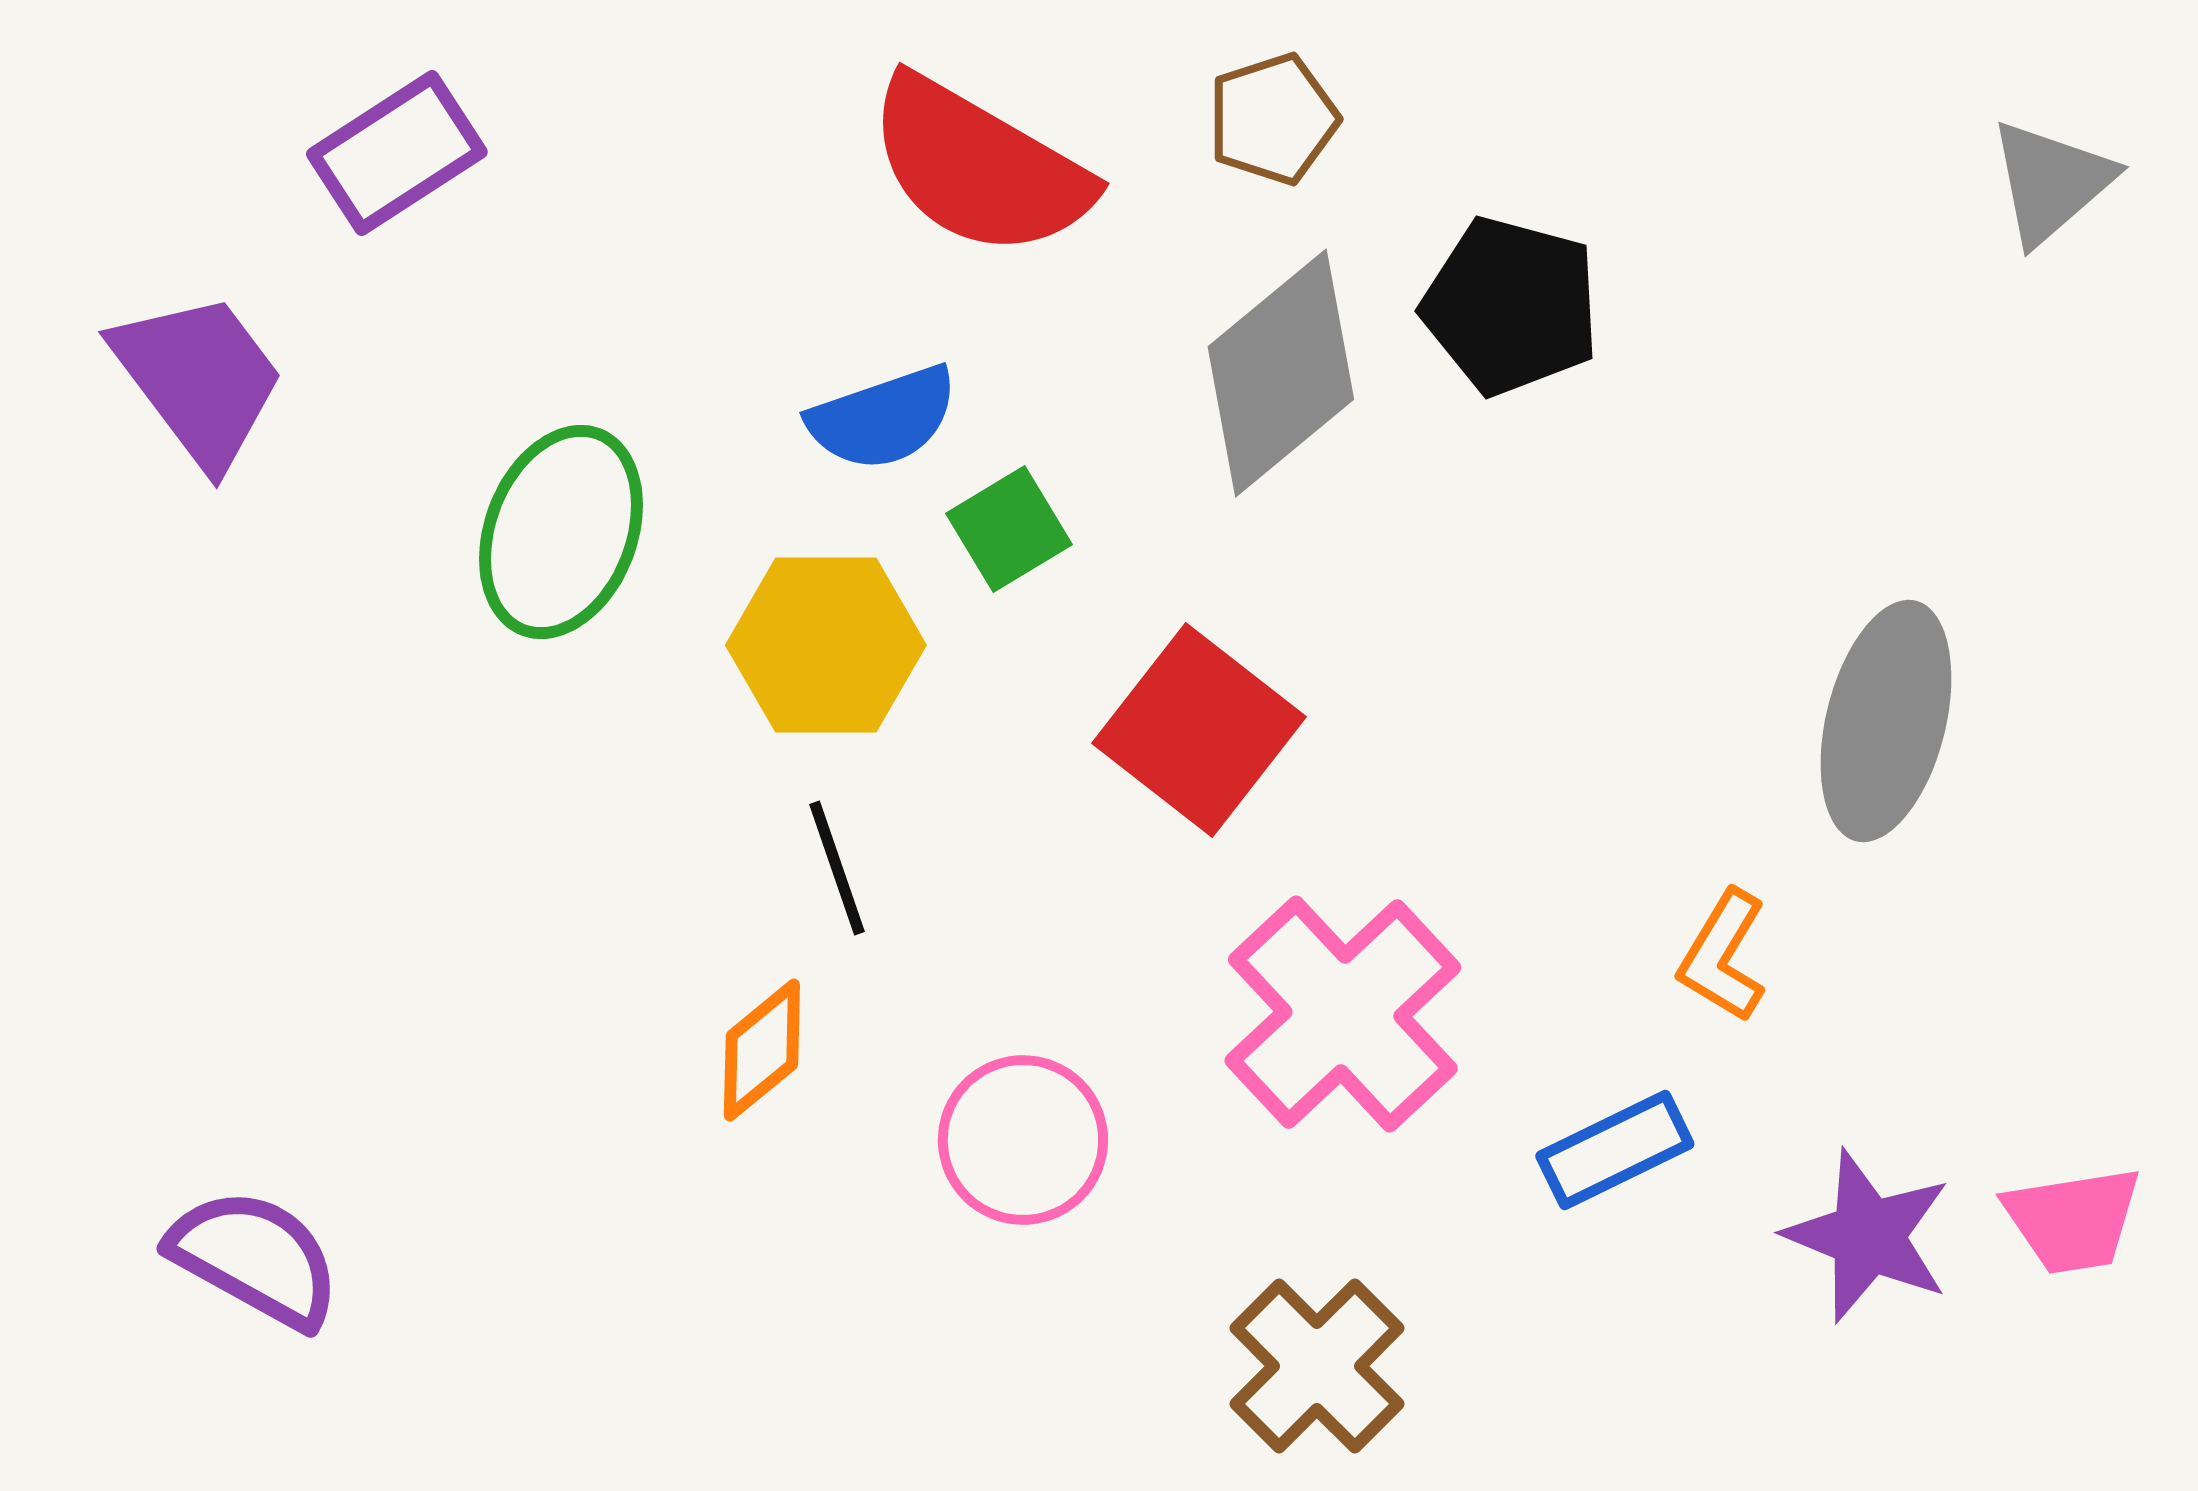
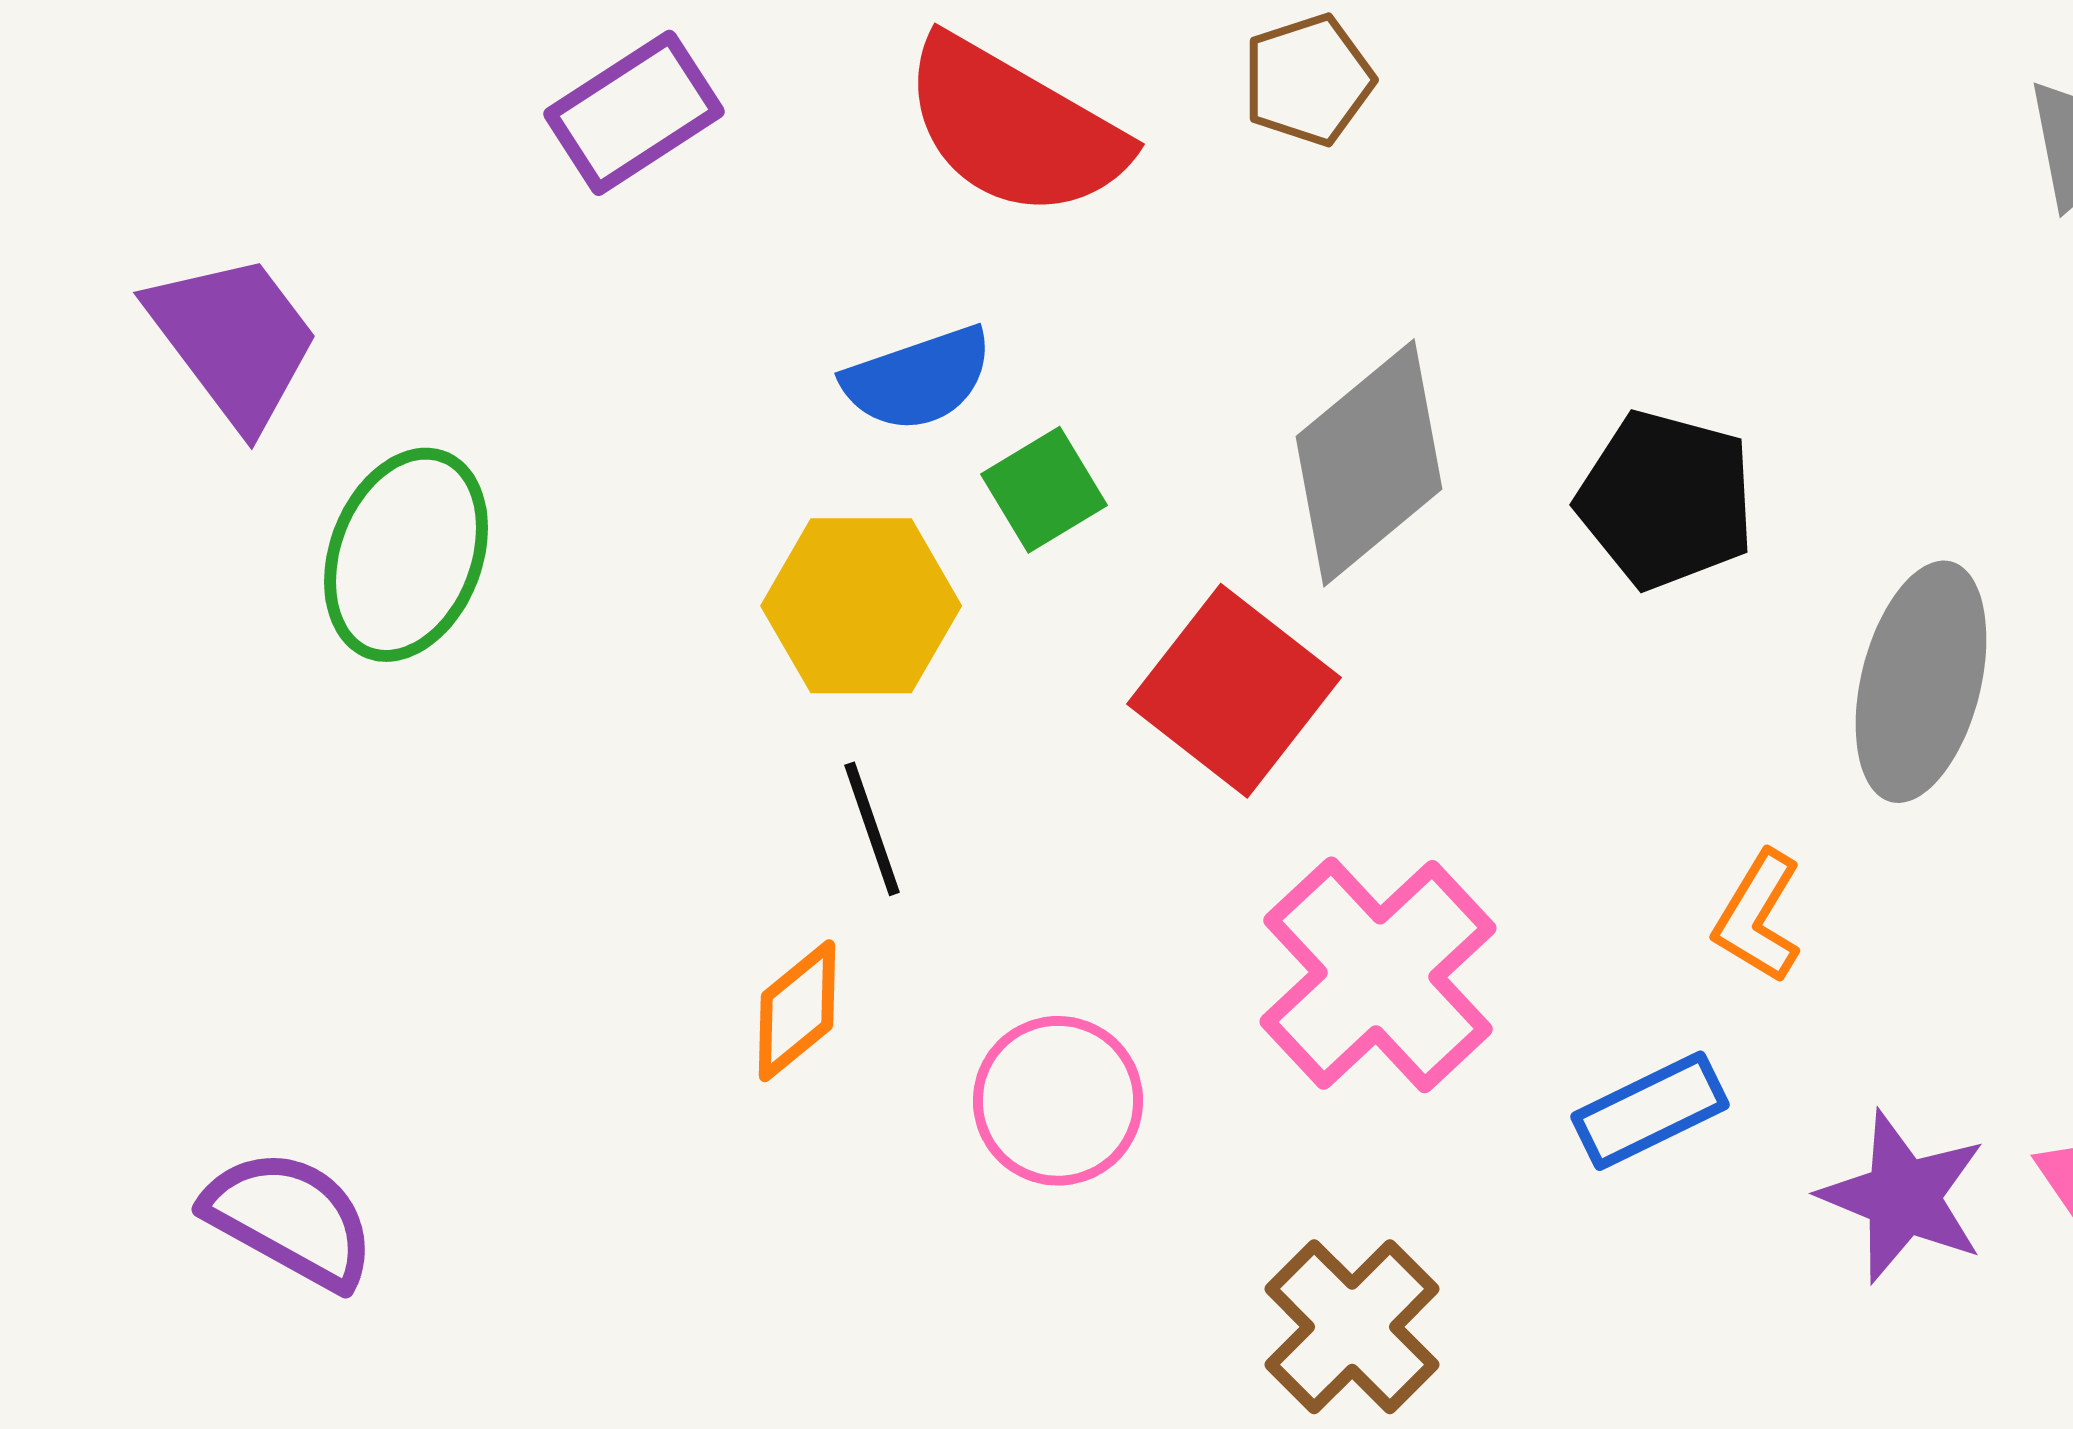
purple rectangle: (397, 153) -> (634, 113), moved
black pentagon: (1511, 306) -> (1666, 500), moved
gray diamond: (1281, 373) -> (1369, 463), moved
green ellipse: (561, 532) -> (406, 555), moved

